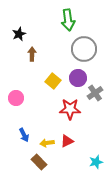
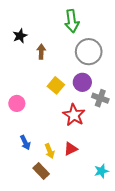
brown arrow: (32, 54) -> (41, 52), moved
gray cross: (95, 93) -> (100, 98), turned -35
red star: (70, 109) -> (74, 115), turned 30
yellow arrow: (47, 143) -> (50, 151), turned -104

